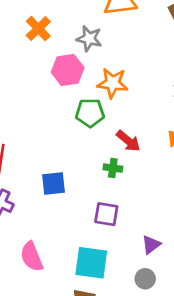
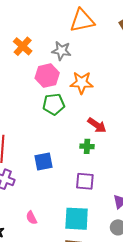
green pentagon: (90, 113) -> (54, 104), moved
pink semicircle: (32, 257) -> (31, 218), size x0.6

